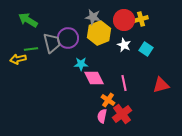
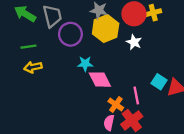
gray trapezoid: (52, 43) -> (52, 16), moved
cyan square: (146, 49) -> (159, 82), moved
yellow arrow: (18, 59) -> (33, 67), moved
pink line: (124, 83) -> (136, 95), moved

